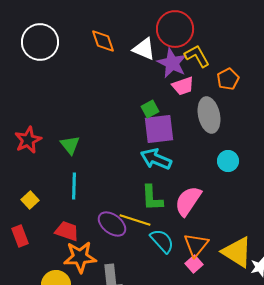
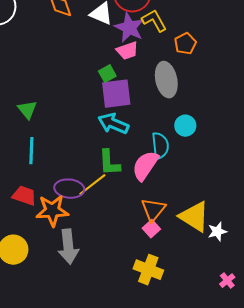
pink trapezoid: (183, 86) -> (127, 51), moved
yellow line: (135, 220) -> (92, 185), turned -56
purple ellipse: (112, 224) -> (69, 189), turned -32
cyan semicircle: (162, 241) -> (160, 146), moved, turned 36
orange star: (80, 257) -> (52, 211), moved

